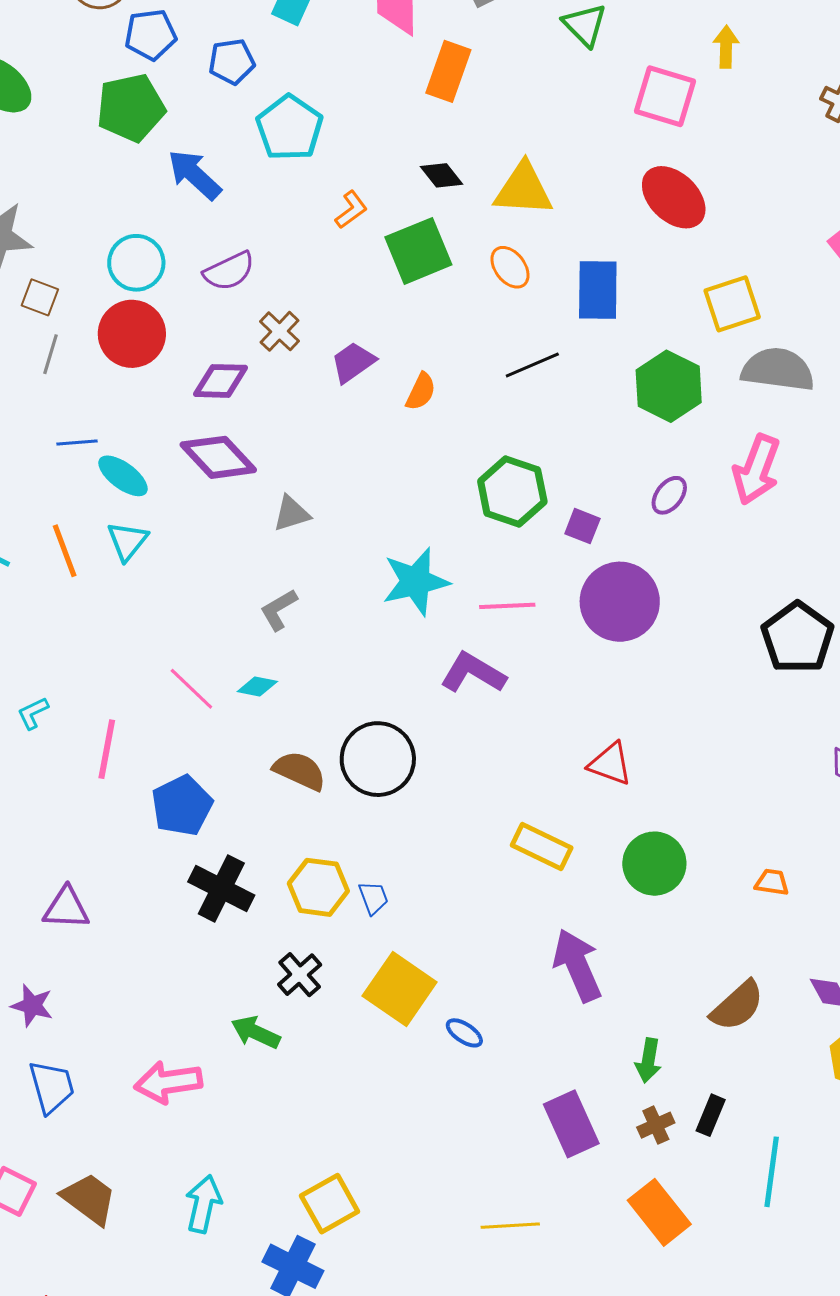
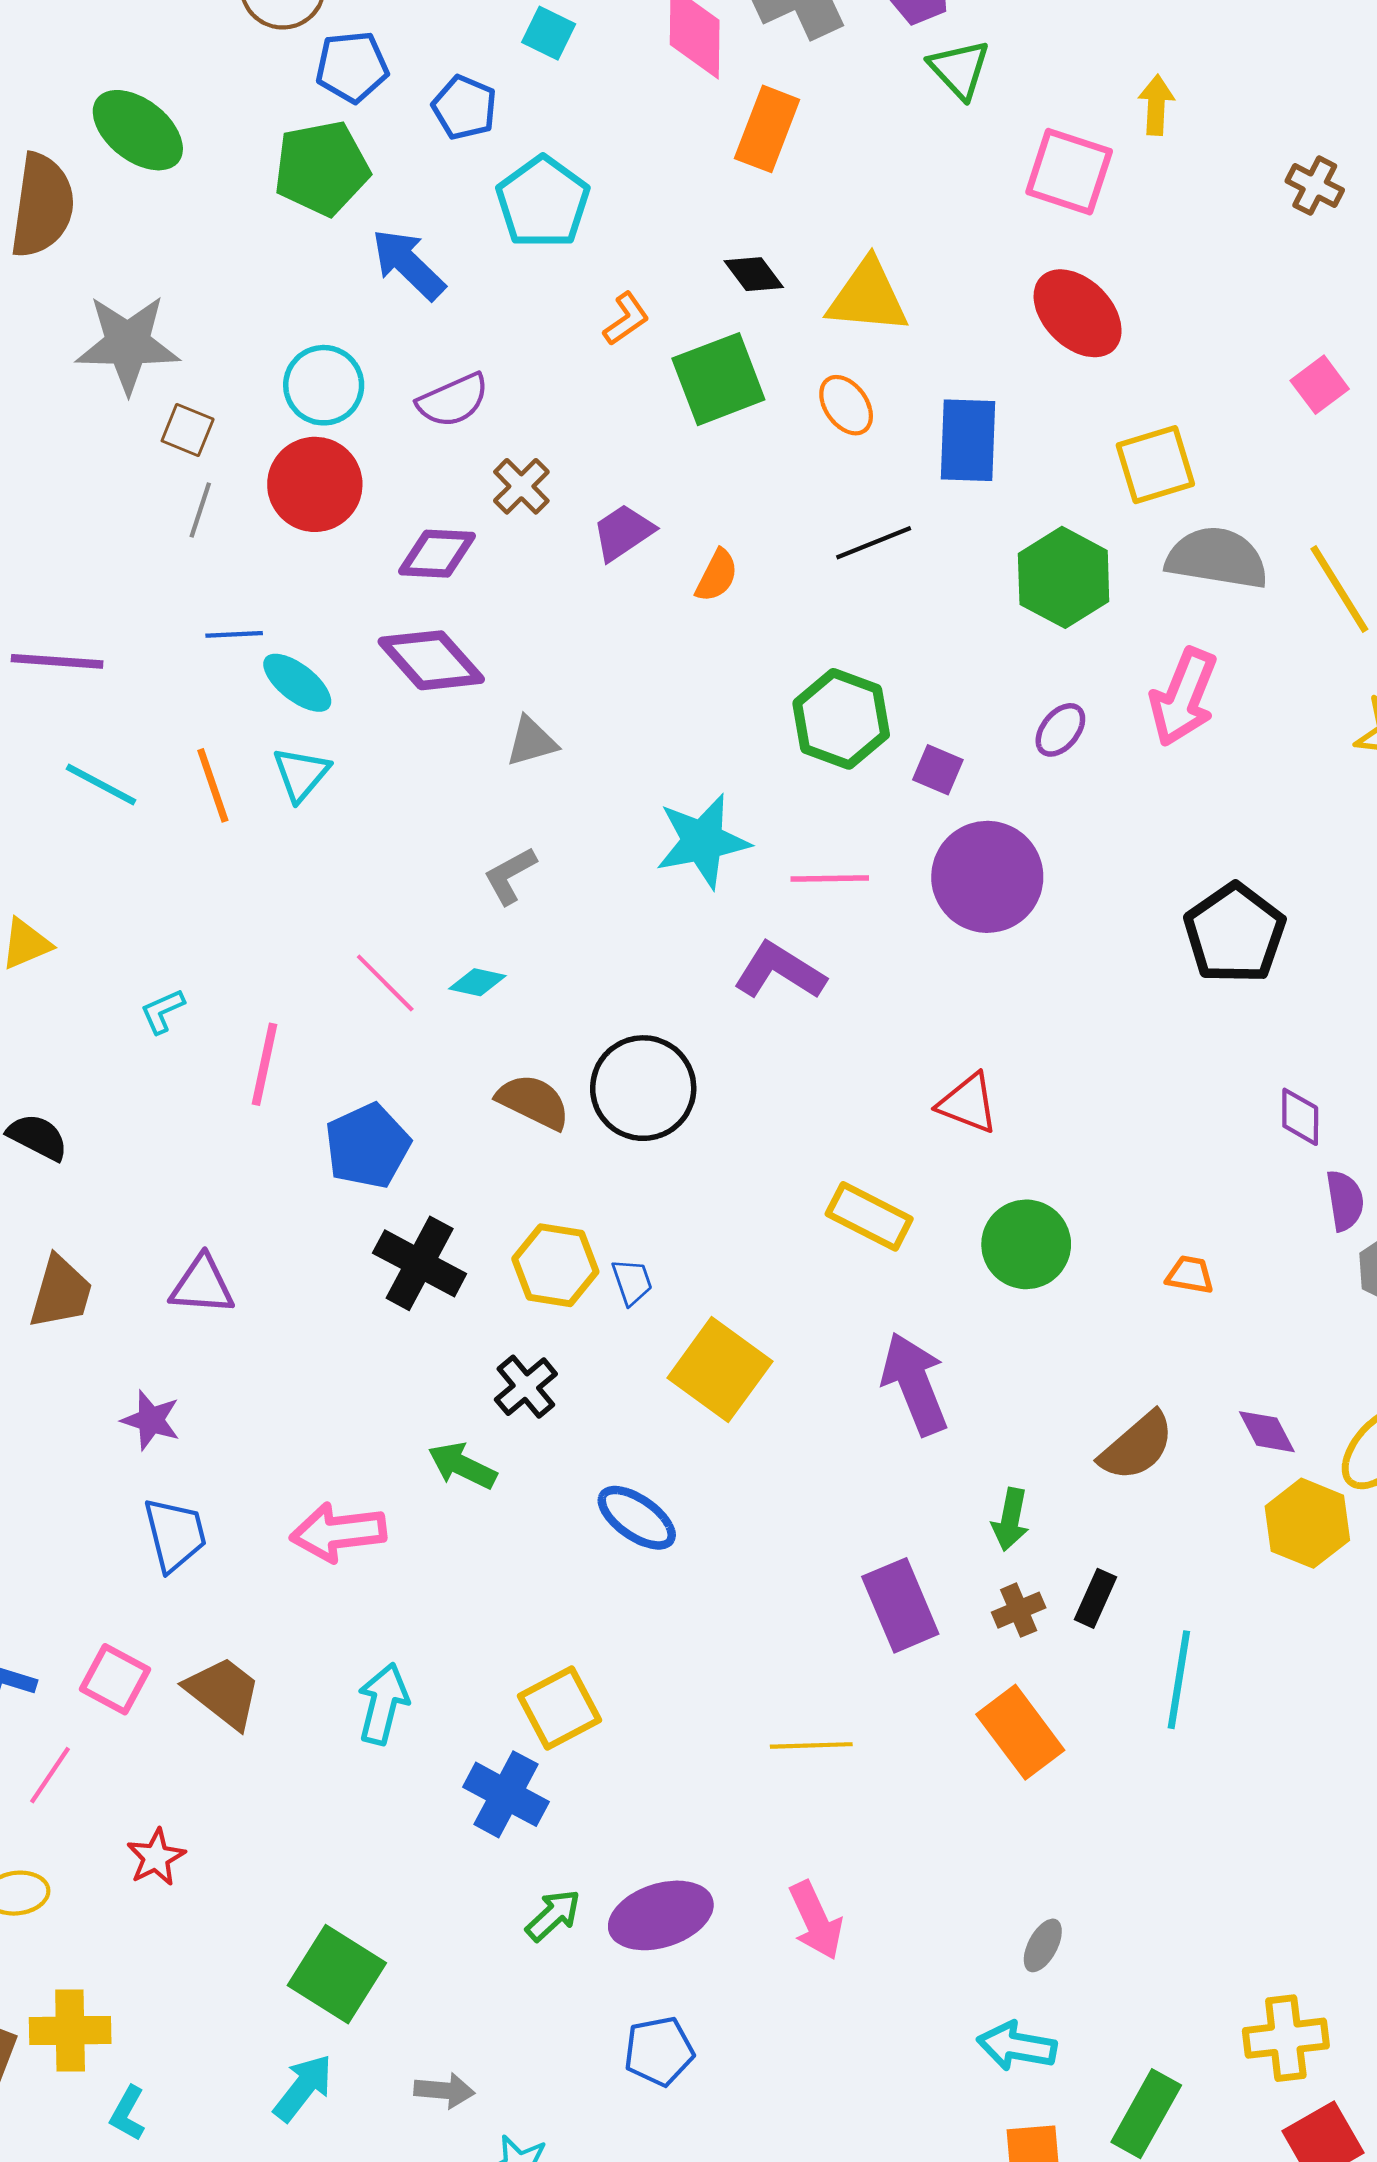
blue pentagon: (232, 62) -> (464, 107), turned 30
yellow square: (400, 989) -> (720, 1370), moved
blue ellipse: (464, 1033) -> (637, 1518), moved, size x1.5

